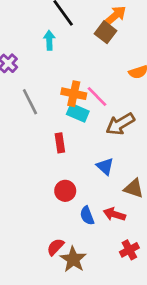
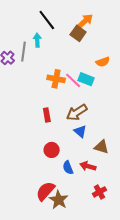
gray line: (30, 102) -> (23, 52), moved, turned 36
cyan rectangle: (78, 113) -> (86, 79), moved
brown arrow: (120, 124) -> (77, 112), moved
red semicircle: (55, 247) -> (45, 191), size x1.5

